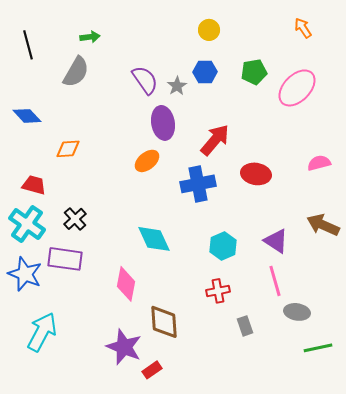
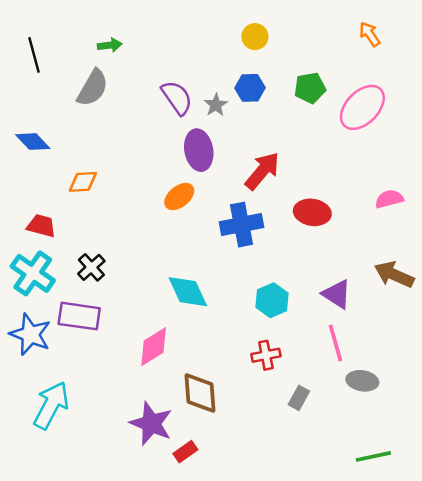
pink diamond: (126, 284) -> (154, 347), turned 48
gray rectangle: (245, 326) -> (299, 398), turned 48
green line: (318, 348) -> (373, 456), moved

